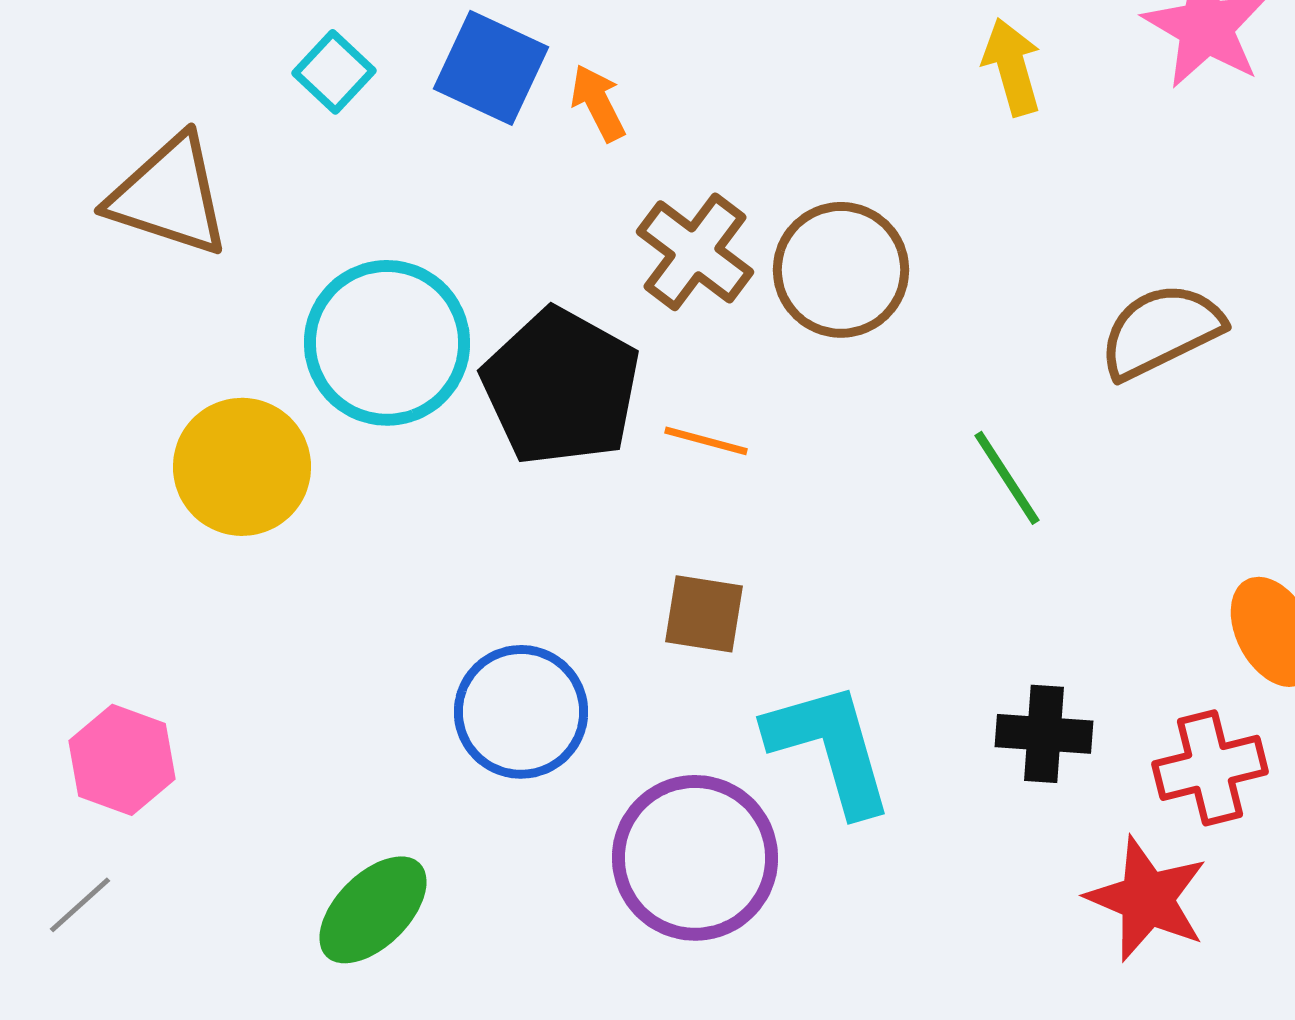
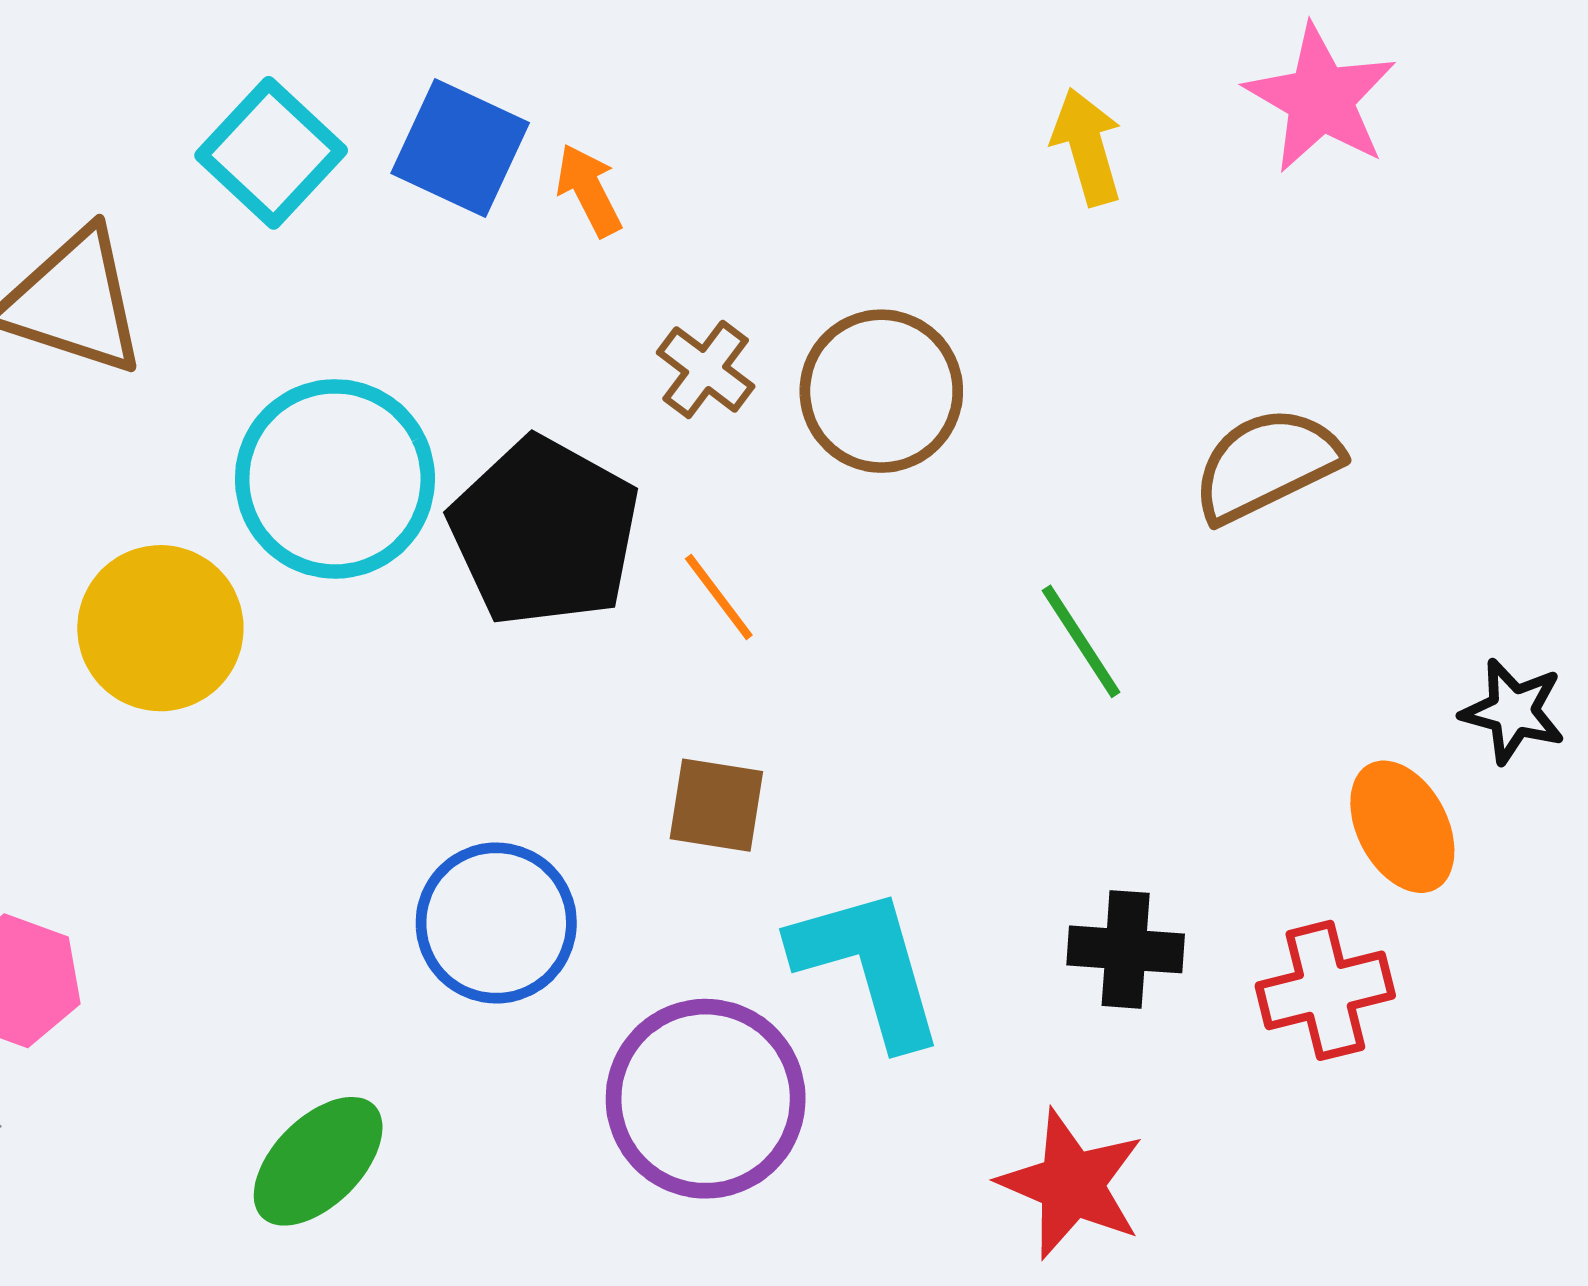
cyan square: (334, 72) -> (271, 153), size x1.5
brown cross: (695, 252) -> (706, 369), size x0.7
orange line: (706, 441) -> (719, 597), turned 38
red star: (1147, 899) -> (1071, 1184), moved

